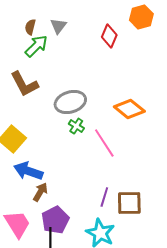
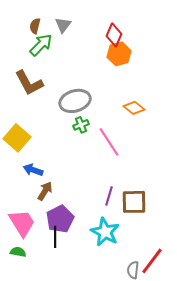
orange hexagon: (141, 17) -> (119, 54), moved
orange diamond: (129, 109) -> (134, 108), size x0.7
green cross: (76, 126) -> (81, 125), turned 35
blue arrow: (28, 171) -> (33, 170), size x0.7

